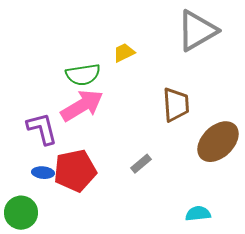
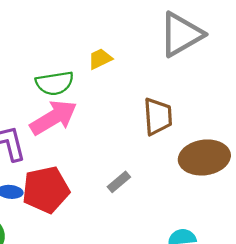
brown ellipse: (218, 142) -> (204, 157), turned 36

